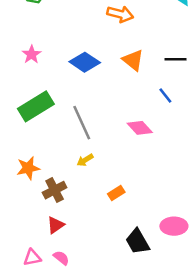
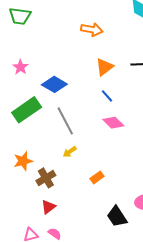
orange triangle: (133, 60) -> (105, 67), turned 48
blue diamond: (85, 62) -> (54, 84), moved
blue line: (165, 95) -> (107, 96), moved

